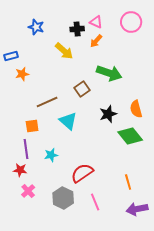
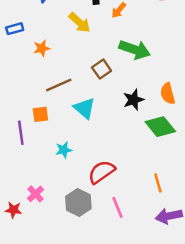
orange star: (22, 74) -> (42, 48), moved
purple line: (26, 149) -> (21, 133), moved
red star: (20, 170) -> (13, 210), moved

